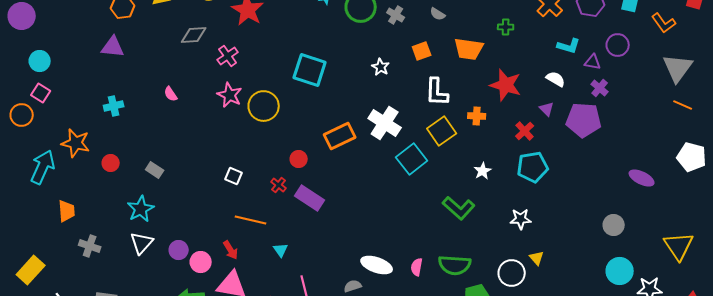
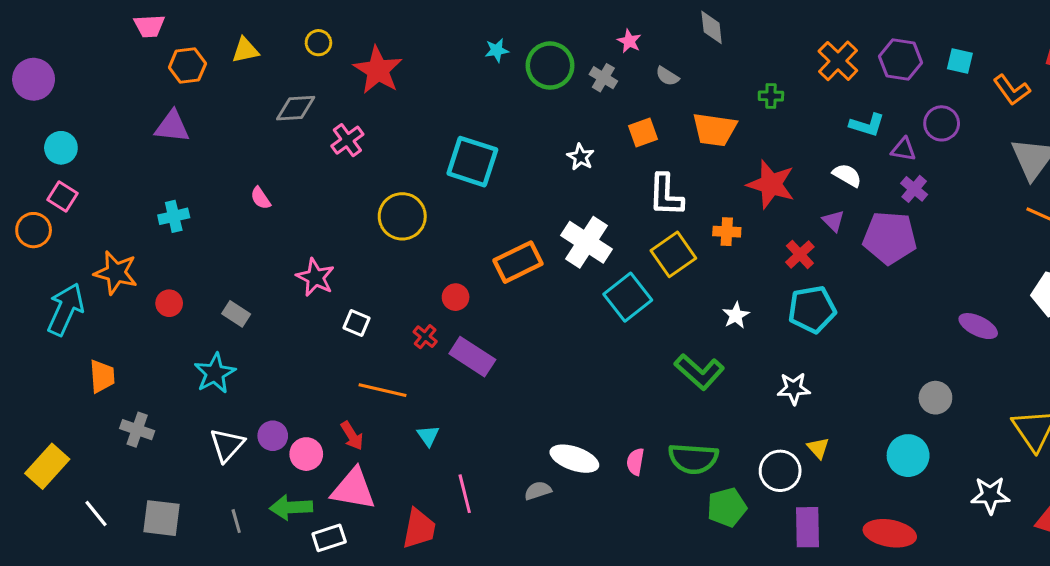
pink star: (230, 95) -> (315, 277), moved
white triangle: (142, 243) -> (227, 445), moved
cyan circle: (620, 271) -> (908, 456), moved

